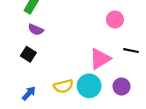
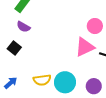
pink triangle: (100, 59) -> (85, 47), moved

